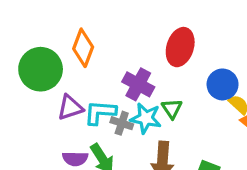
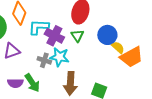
green triangle: (172, 109) -> (77, 36), moved
cyan L-shape: (100, 112) -> (39, 27), moved

